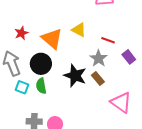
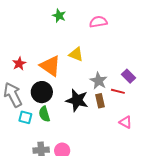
red line: (108, 40) -> (118, 91), moved
brown rectangle: (98, 79) -> (100, 101), turned 32
pink triangle: (121, 102) -> (126, 122), size x0.6

